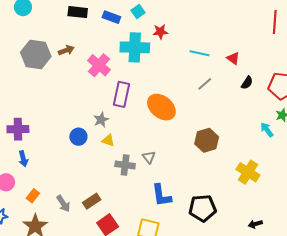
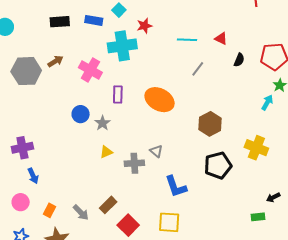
purple rectangle: (121, 94) -> (118, 95), size x0.7
cyan arrow: (267, 130) -> (267, 102), turned 77
blue circle: (78, 137) -> (81, 114), moved
yellow triangle: (108, 140) -> (106, 152), moved, turned -32
black pentagon: (202, 208) -> (218, 165), moved

